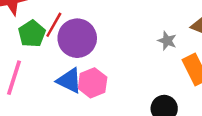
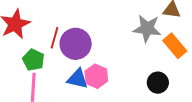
green pentagon: (32, 34) -> (33, 60), moved
gray star: (167, 41) -> (147, 29), size x1.8

